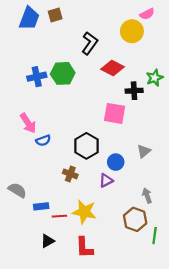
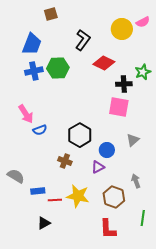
pink semicircle: (147, 14) -> (143, 22), moved
blue trapezoid: (29, 18) -> (32, 44), moved
pink square: (115, 113) -> (119, 107), moved
brown hexagon: (135, 219) -> (114, 197), moved
red L-shape: (84, 247) -> (108, 229), moved

